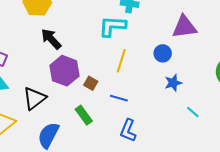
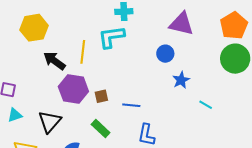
purple triangle: (184, 27) -> (181, 24), turned 32
yellow line: (121, 61) -> (83, 52), moved
brown square: (91, 83) -> (101, 96), turned -32

